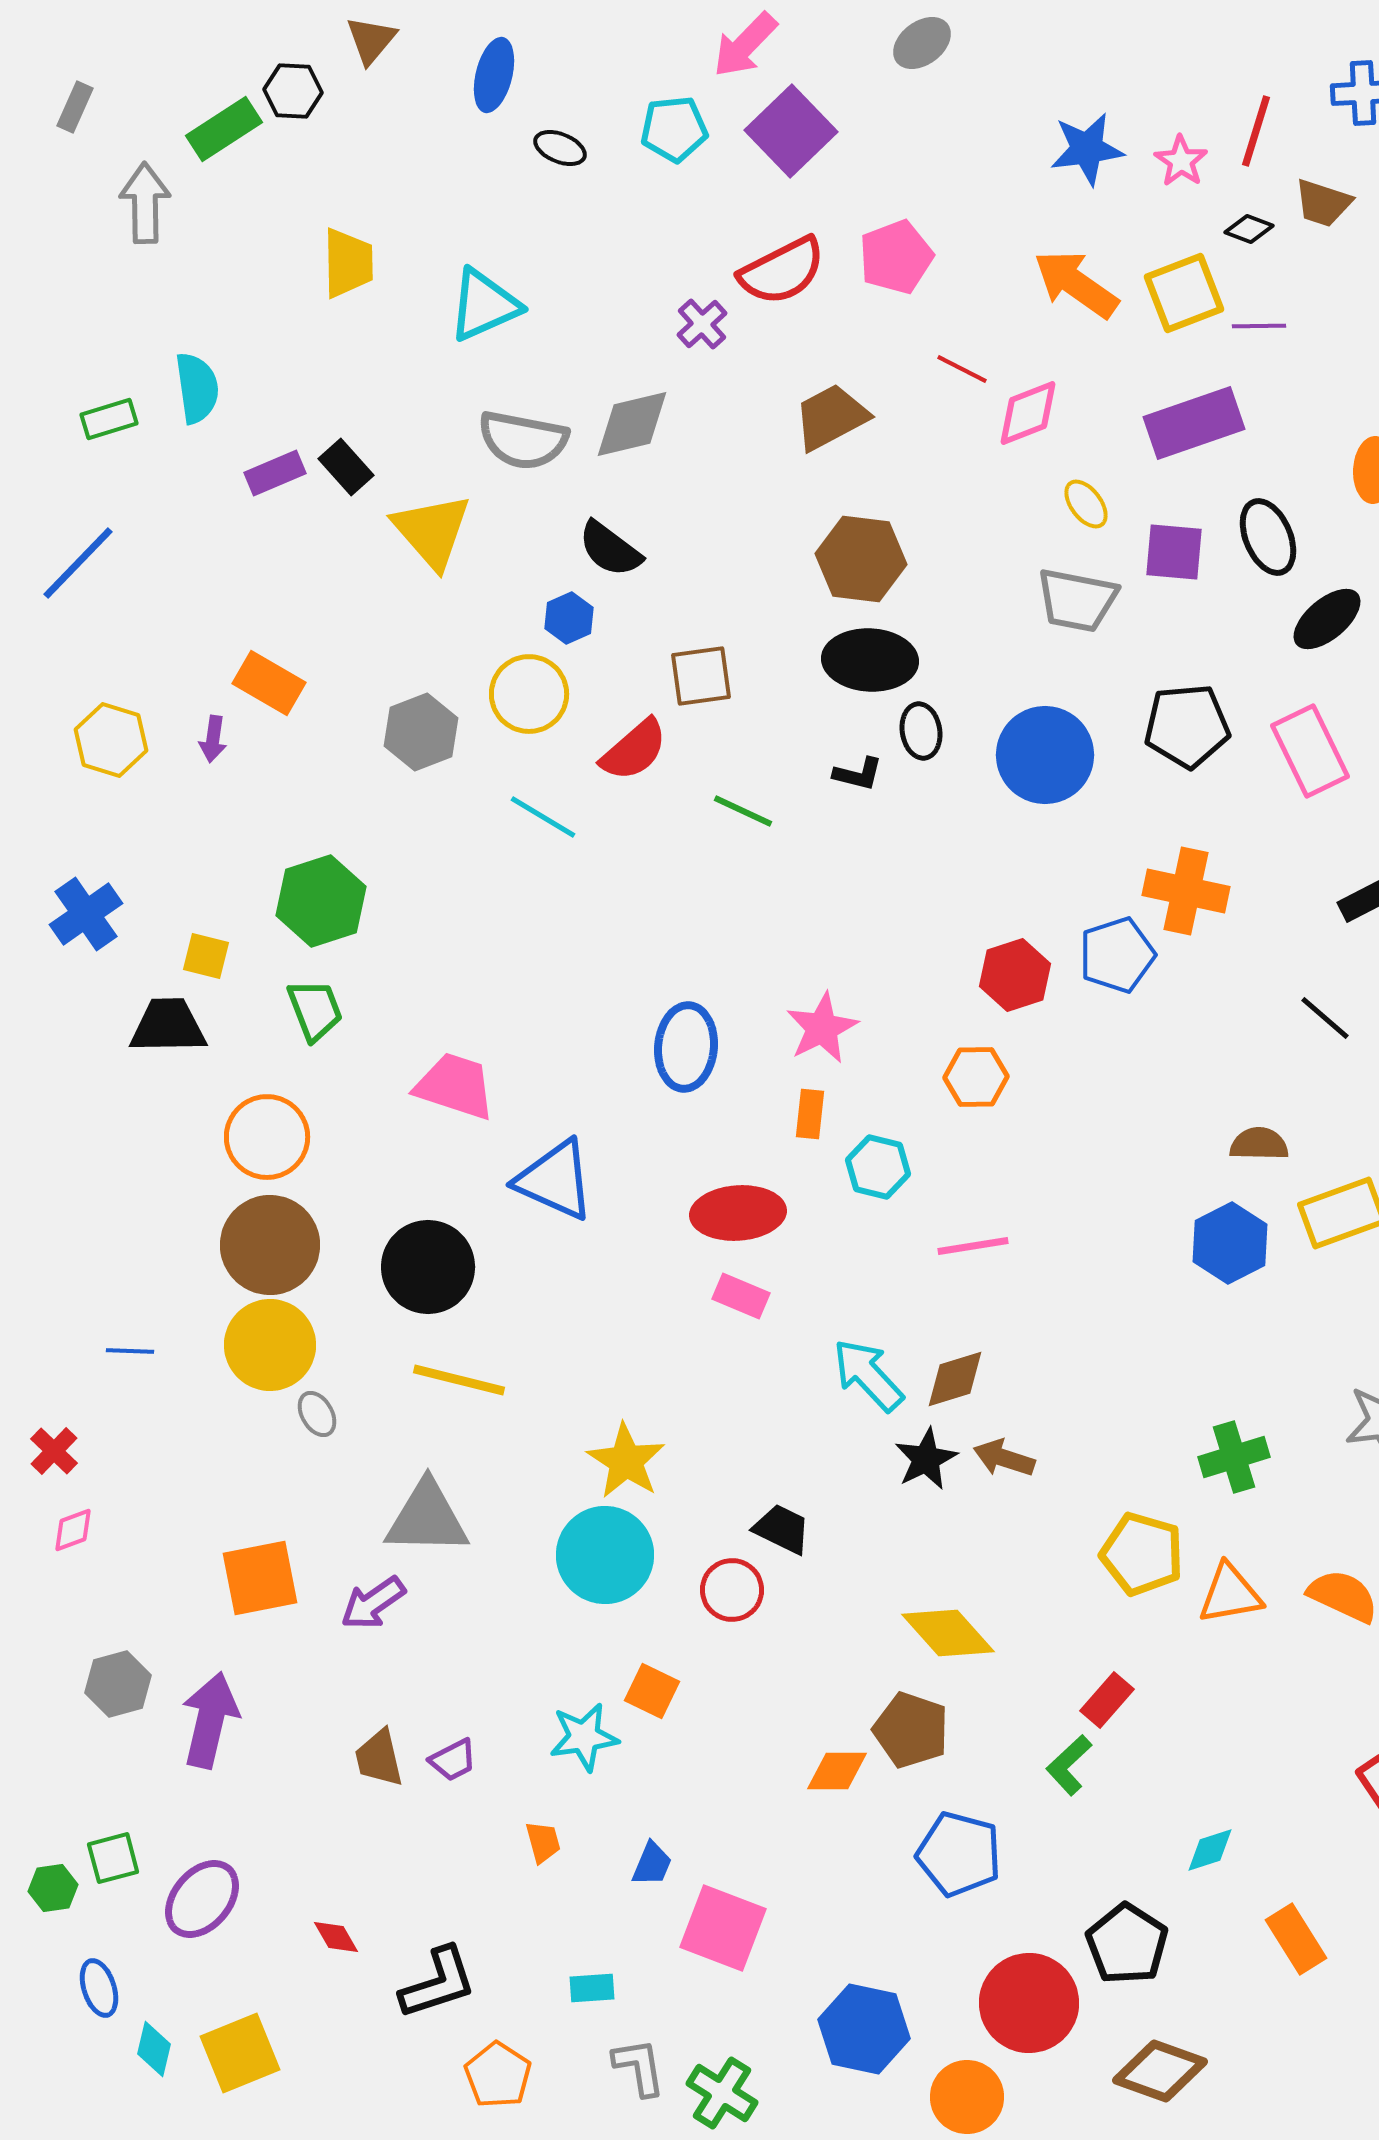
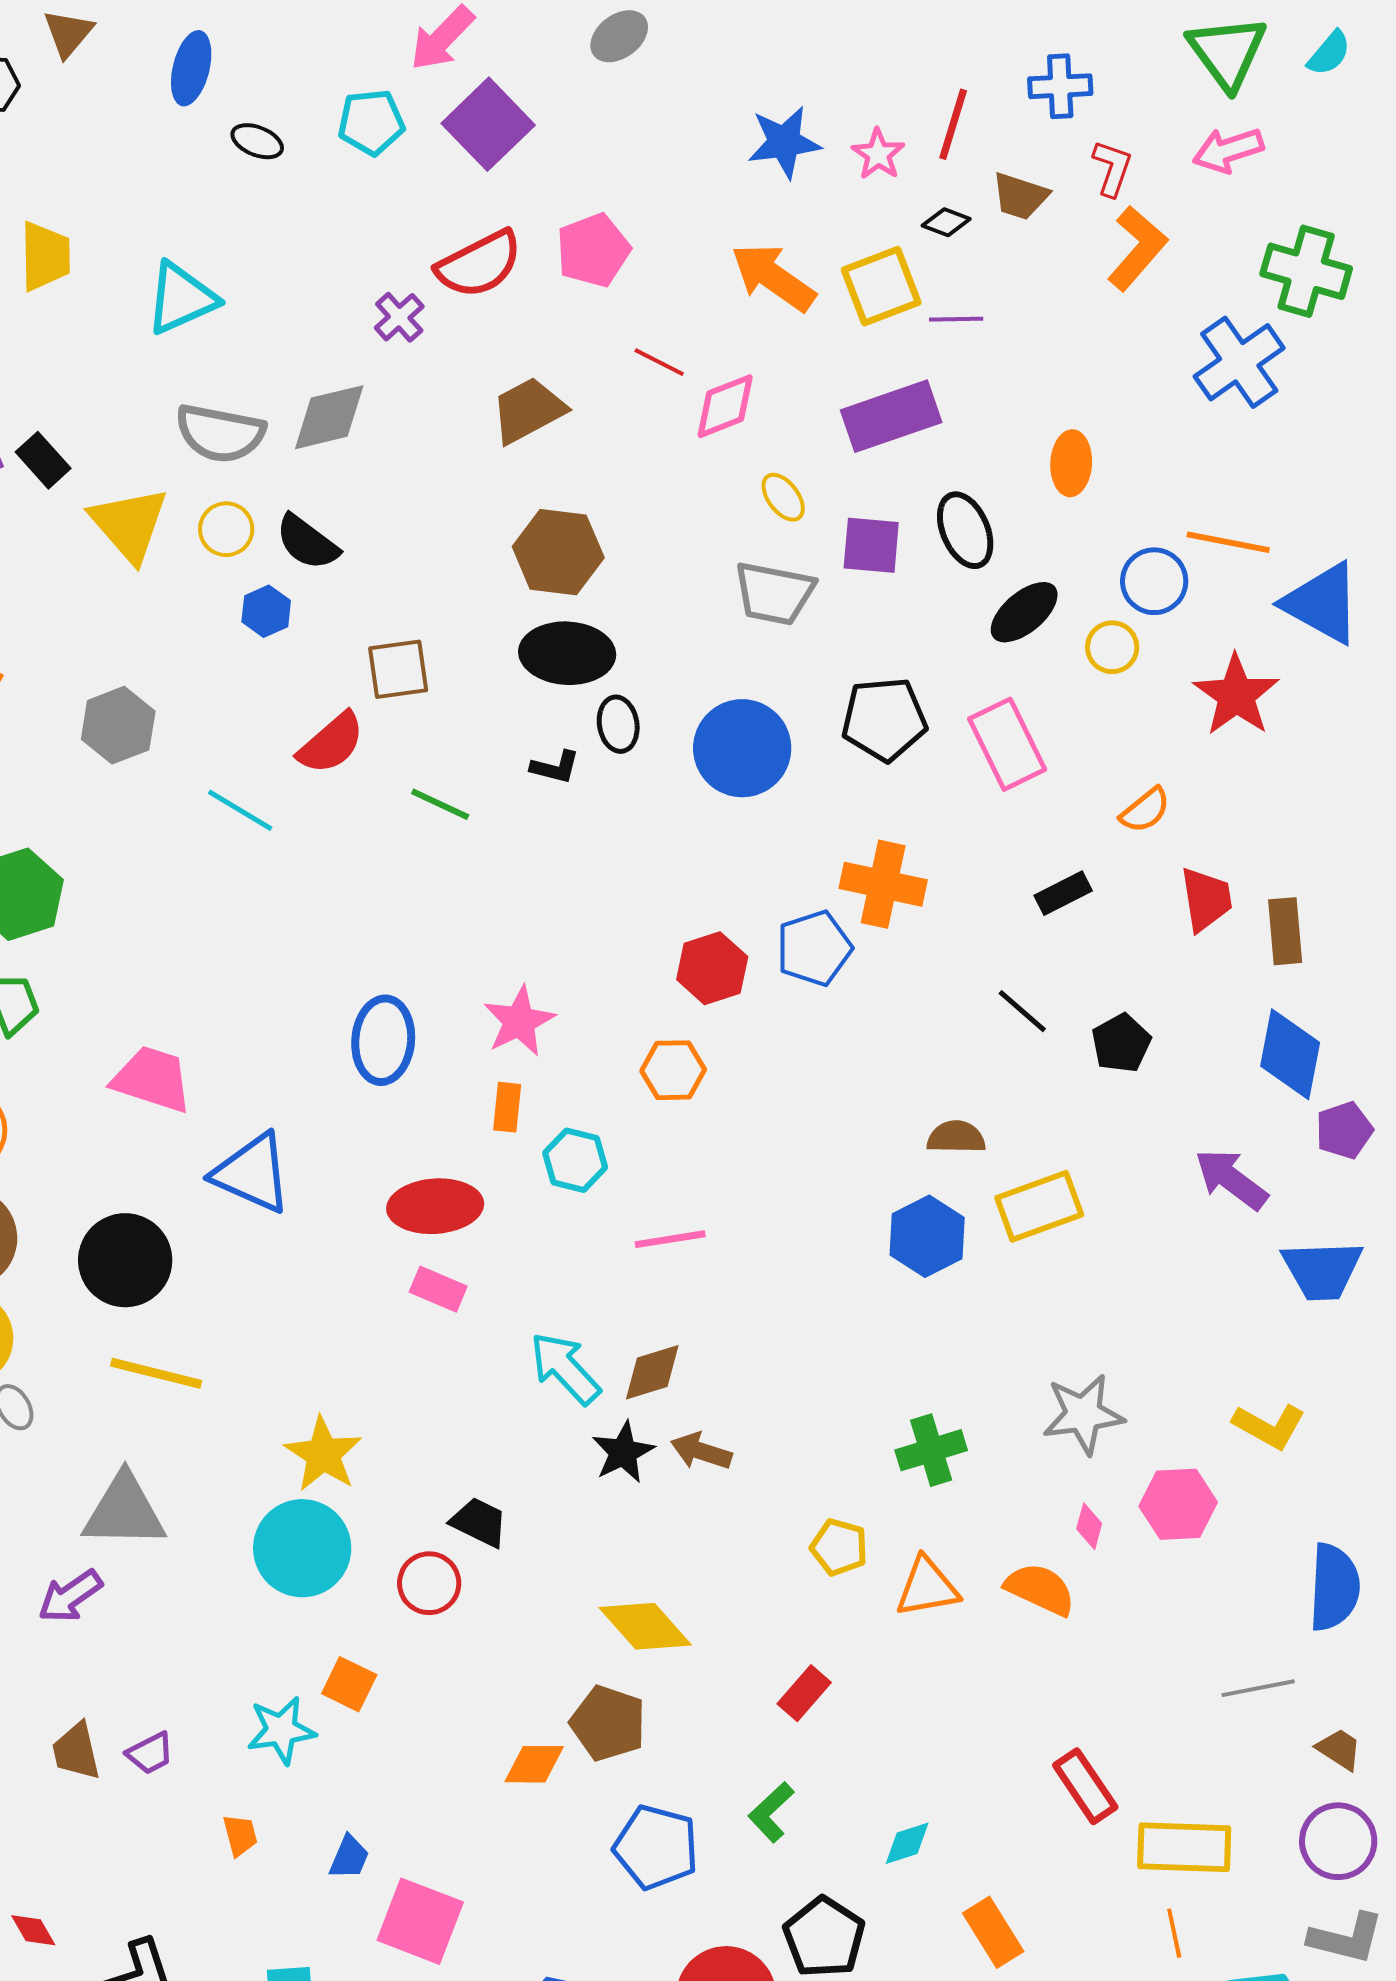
yellow circle: (529, 694) -> (226, 529), moved, size x0.7
yellow pentagon: (1142, 1554) -> (839, 1547), size x0.7
green L-shape: (1069, 1765) -> (771, 1812), moved

